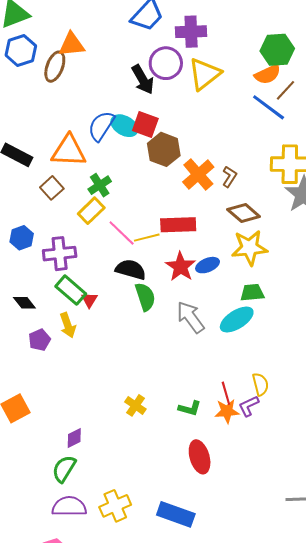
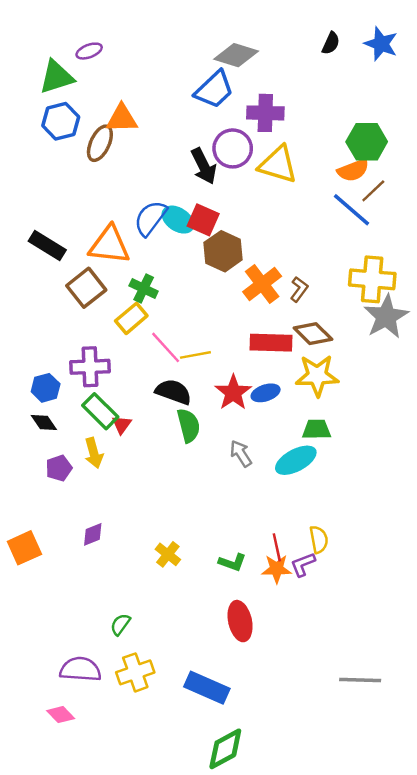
yellow triangle: (205, 74) -> (278, 165), turned 51
green cross: (100, 185) -> (144, 289), turned -35
brown square: (52, 188) -> (86, 288), size x1.4
red rectangle: (178, 225) -> (271, 343), moved
blue hexagon: (22, 238) -> (46, 388), moved
gray arrow: (190, 317) -> (241, 454), size x0.7
purple diamond: (74, 438) -> (93, 534), moved
green semicircle: (64, 469) -> (120, 624), moved, size x0.7

